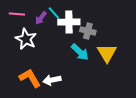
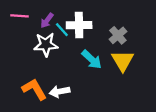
cyan line: (54, 13) -> (62, 30), moved
gray cross: (88, 31) -> (118, 35), moved, turned 35
white star: (26, 39) -> (46, 45), moved, turned -30

